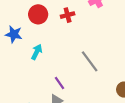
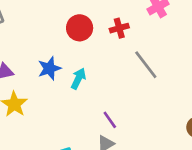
blue star: (14, 34) -> (49, 68), moved, turned -30
gray line: (90, 61) -> (146, 65), moved

